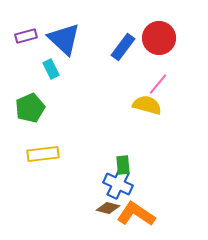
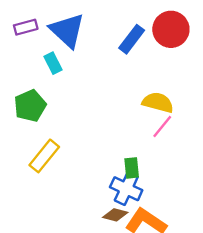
pink line: (158, 84) -> (162, 127), moved
yellow rectangle: (43, 154) -> (44, 156), turned -44

